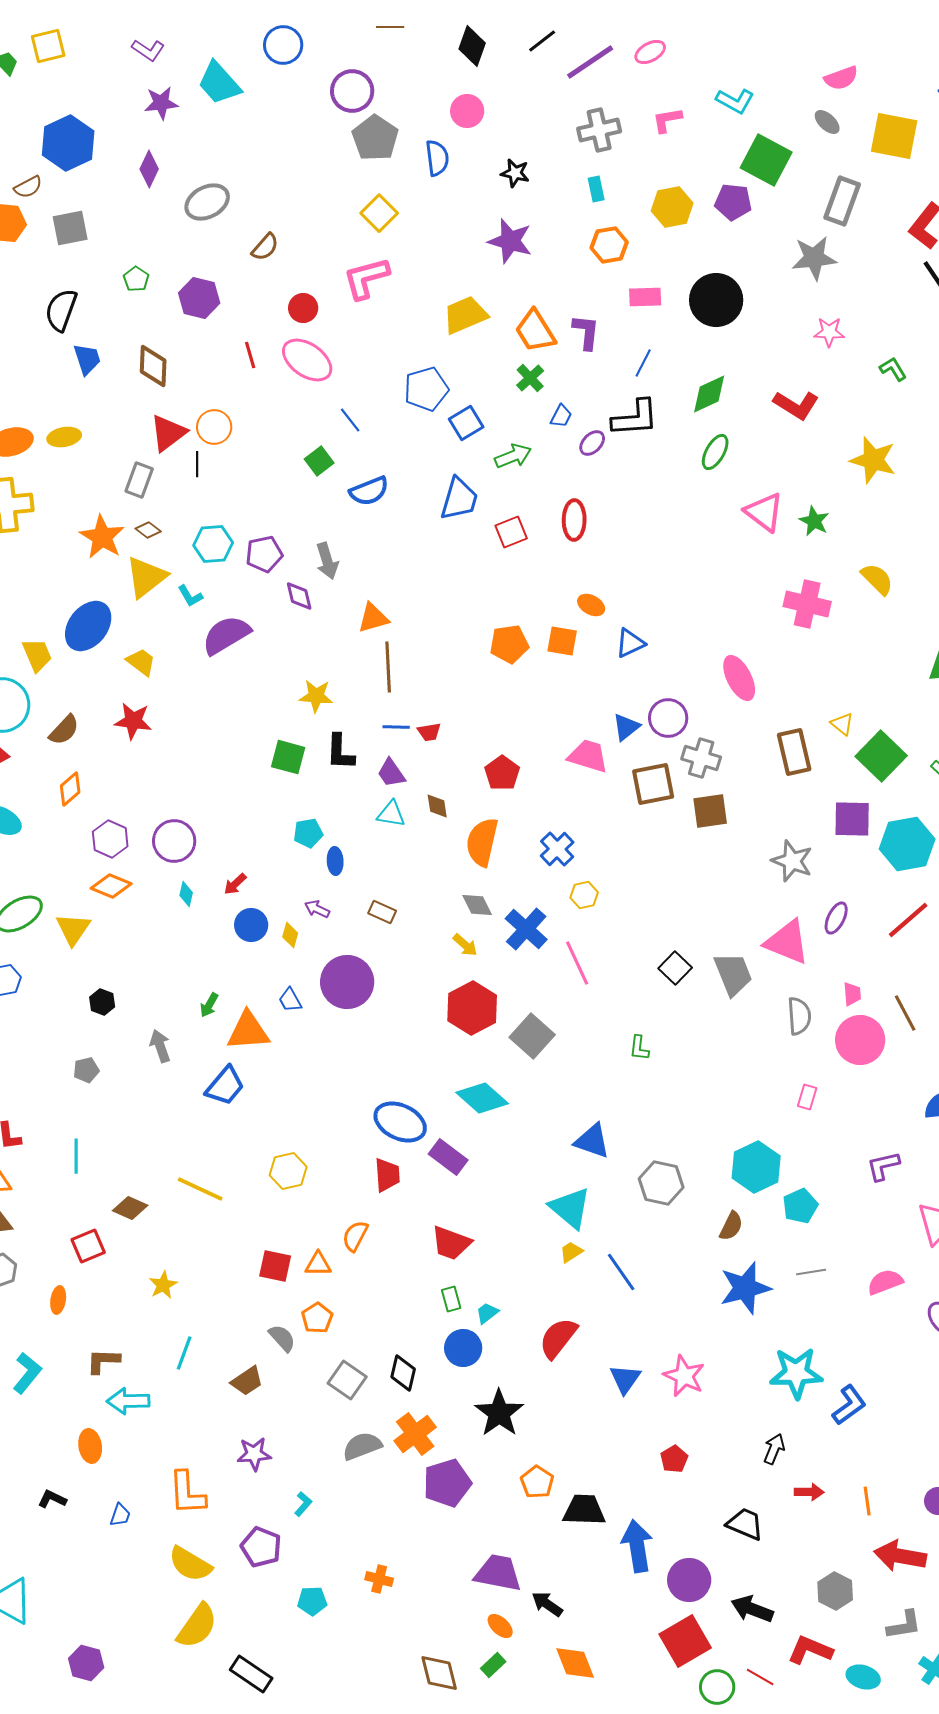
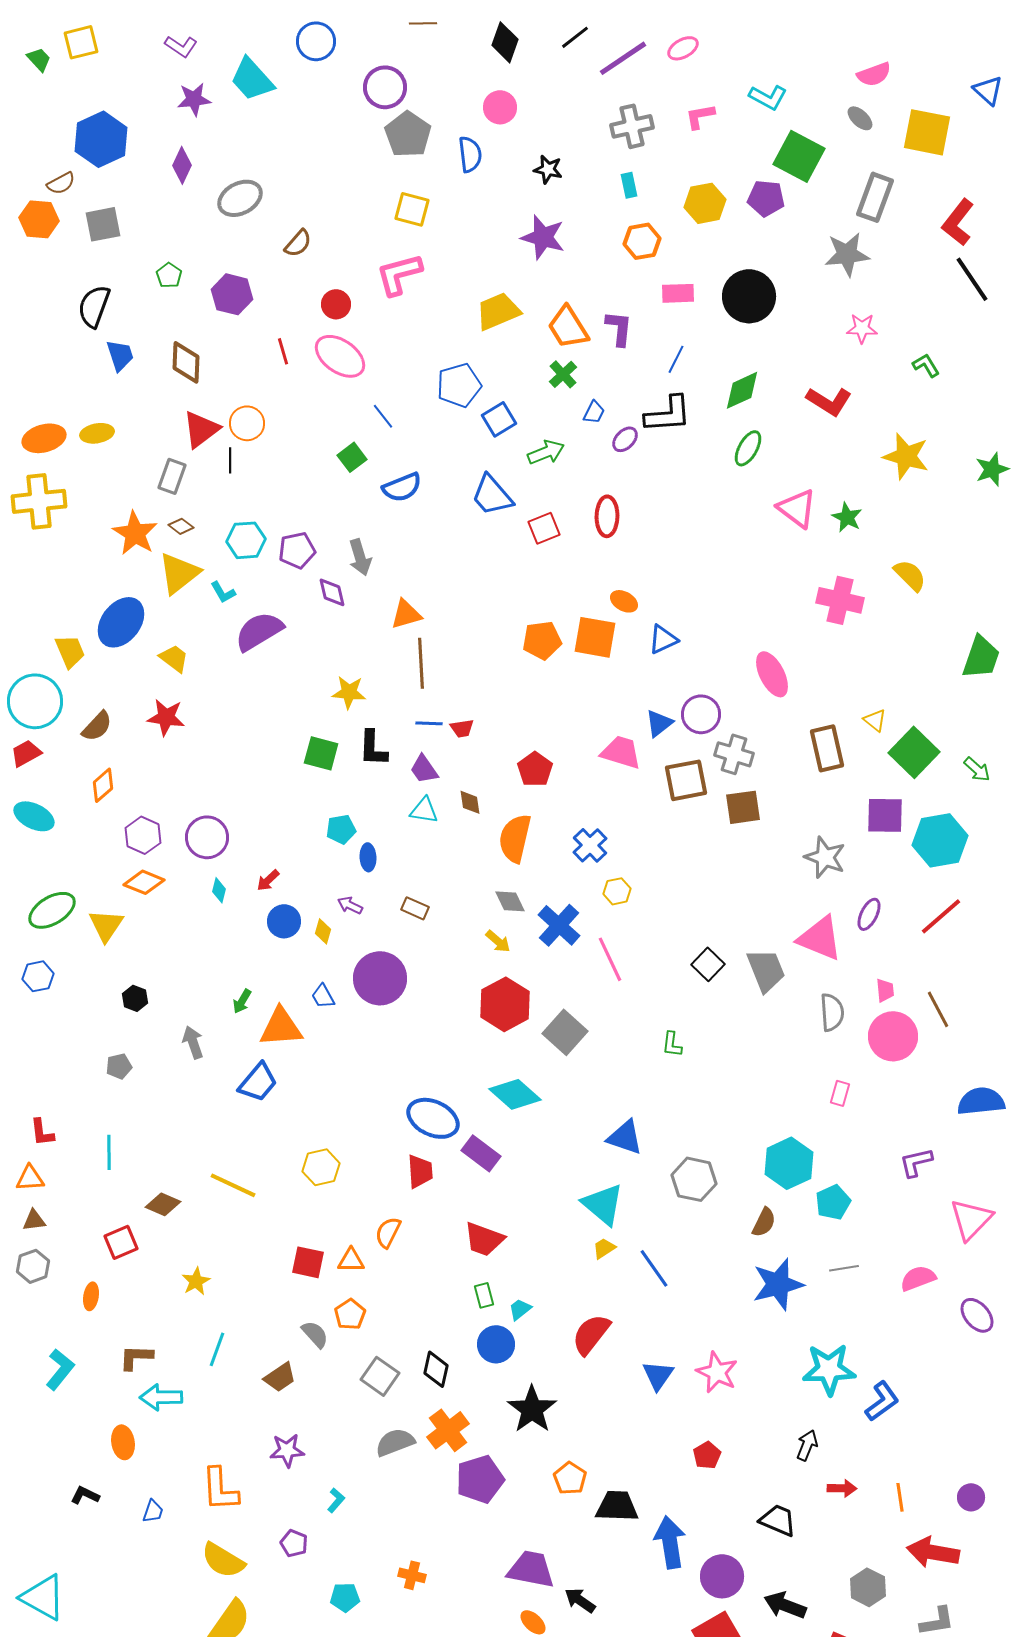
yellow square: (379, 213) -> (412, 209), turned -30
blue trapezoid: (459, 499) -> (492, 495), turned 123
orange square: (562, 641) -> (595, 637), size x1.4
purple pentagon: (261, 1547) -> (294, 1543), size x0.7

